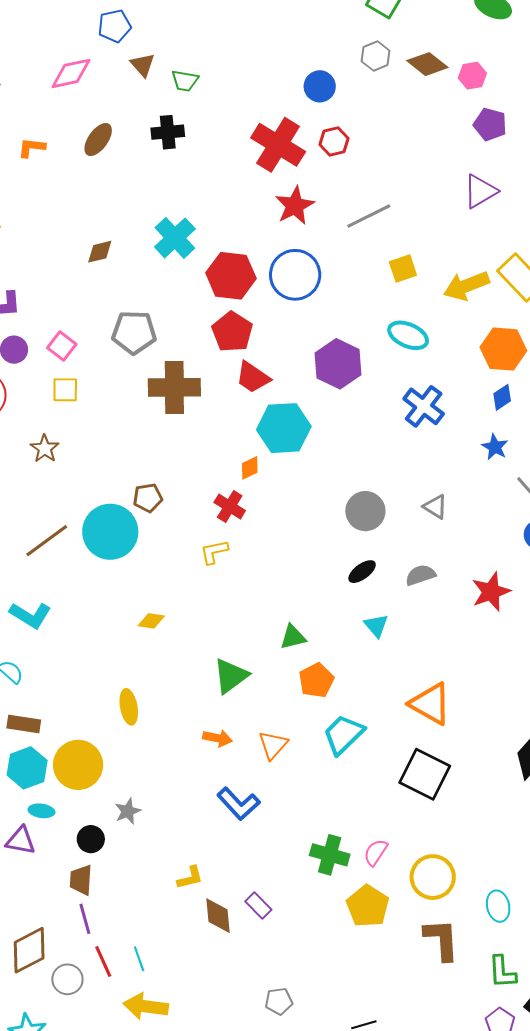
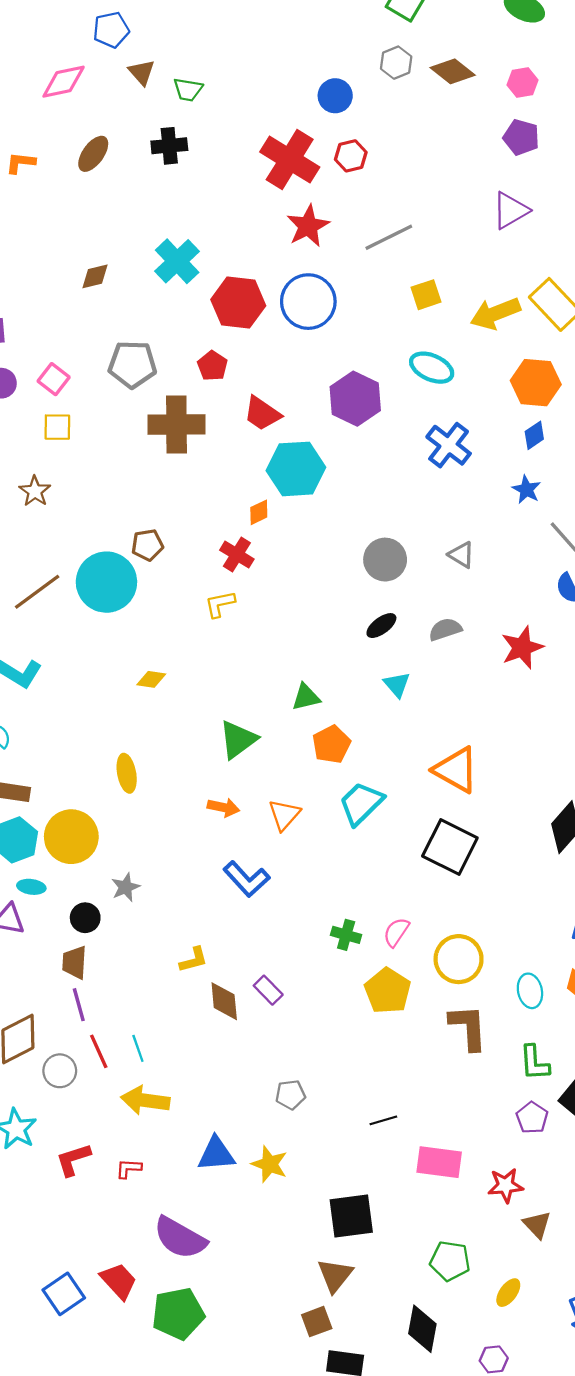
pink hexagon: (472, 76) -> (522, 82), moved
red pentagon: (232, 332) -> (212, 366), moved, size x0.7
green cross: (330, 855) -> (346, 935), size x0.7

